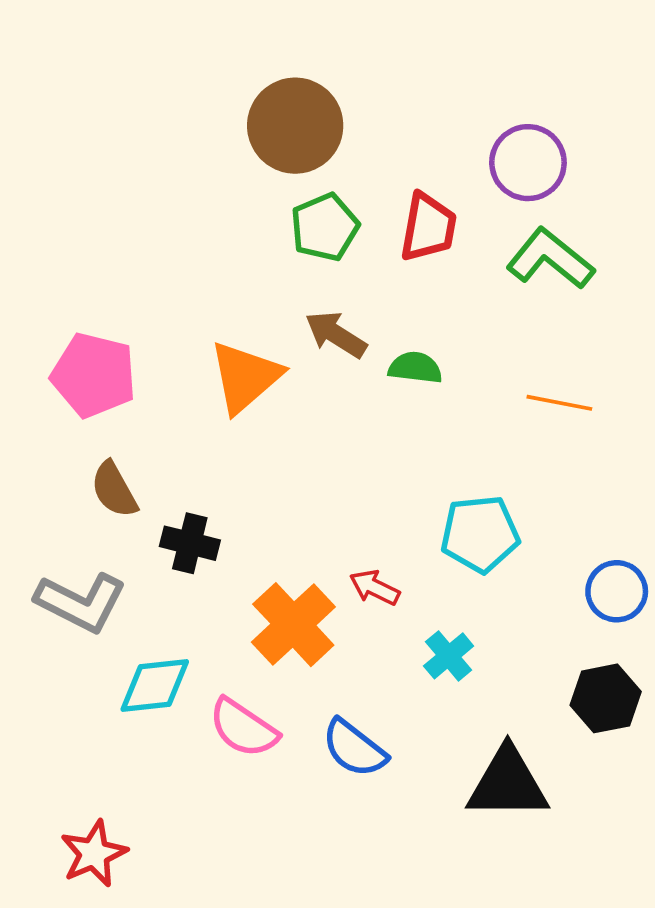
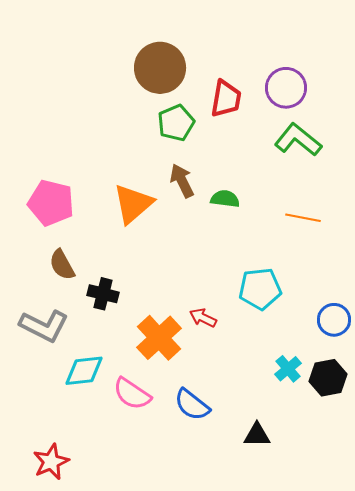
red trapezoid: (428, 227) -> (226, 99), moved
brown arrow: (336, 334) -> (182, 181), turned 32
cyan cross: (449, 656) -> (288, 369), moved
black triangle: (508, 783) -> (257, 435), moved, size x0.6

